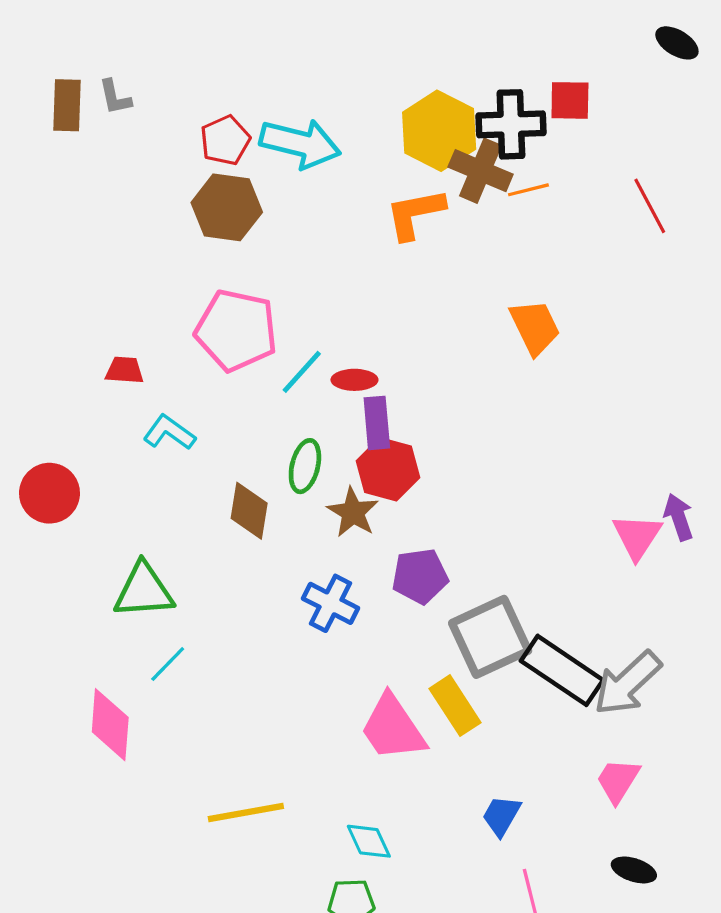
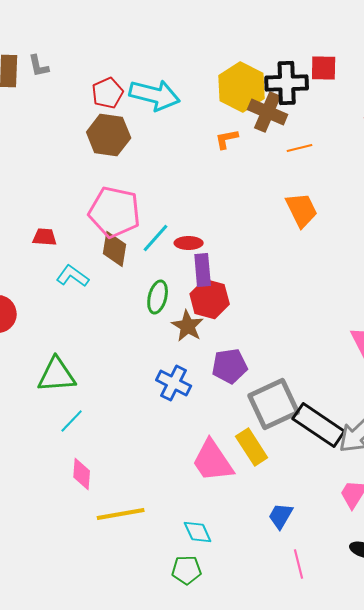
orange line: (528, 190) -> (300, 148), moved
orange L-shape: (415, 214) -> (227, 139), size x0.6
brown diamond: (249, 511) -> (115, 249), moved
pink diamond: (110, 725) -> (82, 474), moved, size x0.7

